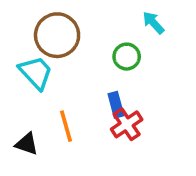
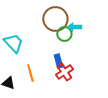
cyan arrow: (153, 23) -> (74, 27), moved, turned -48
brown circle: (57, 35) -> (55, 19), moved

